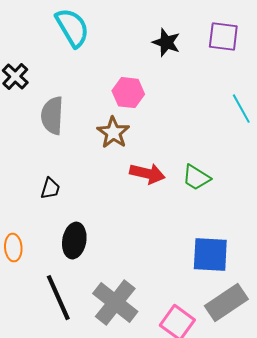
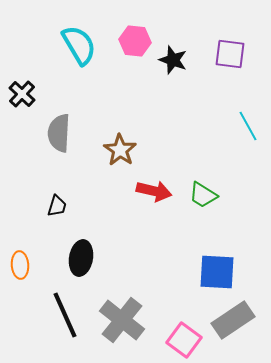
pink hexagon: (128, 93) -> (135, 41), moved

